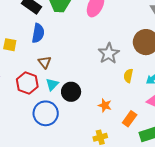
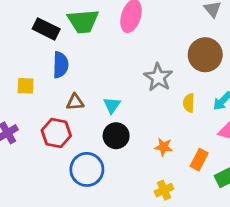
brown triangle: (45, 62) -> (75, 102), turned -48
cyan triangle: (52, 84) -> (112, 105), moved

